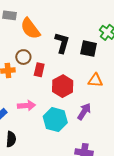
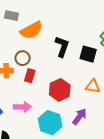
orange semicircle: (30, 29) -> (31, 30), turned -85
red rectangle: (39, 70) -> (30, 76), moved

